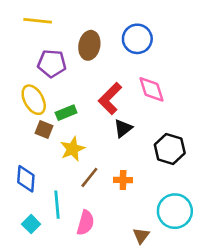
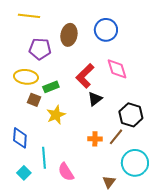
yellow ellipse: (34, 100) -> (26, 77), turned -55
brown line: (89, 177) -> (116, 137), moved
pink semicircle: (85, 223) -> (66, 172), turned 132

